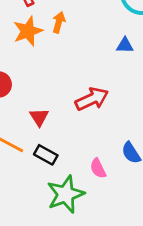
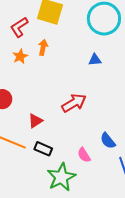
orange star: (28, 31) -> (20, 56), size x0.7
red triangle: (39, 117) -> (35, 121), turned 35

